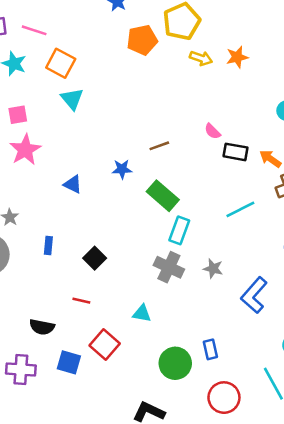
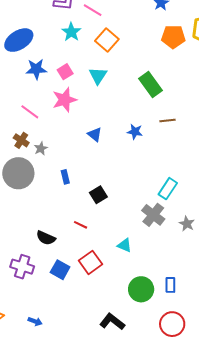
cyan triangle: (72, 99) -> (98, 76), moved
pink square: (18, 115) -> (65, 72), turned -35
green rectangle: (163, 196) -> (151, 84), moved
blue rectangle: (48, 245) -> (65, 177), turned -32

